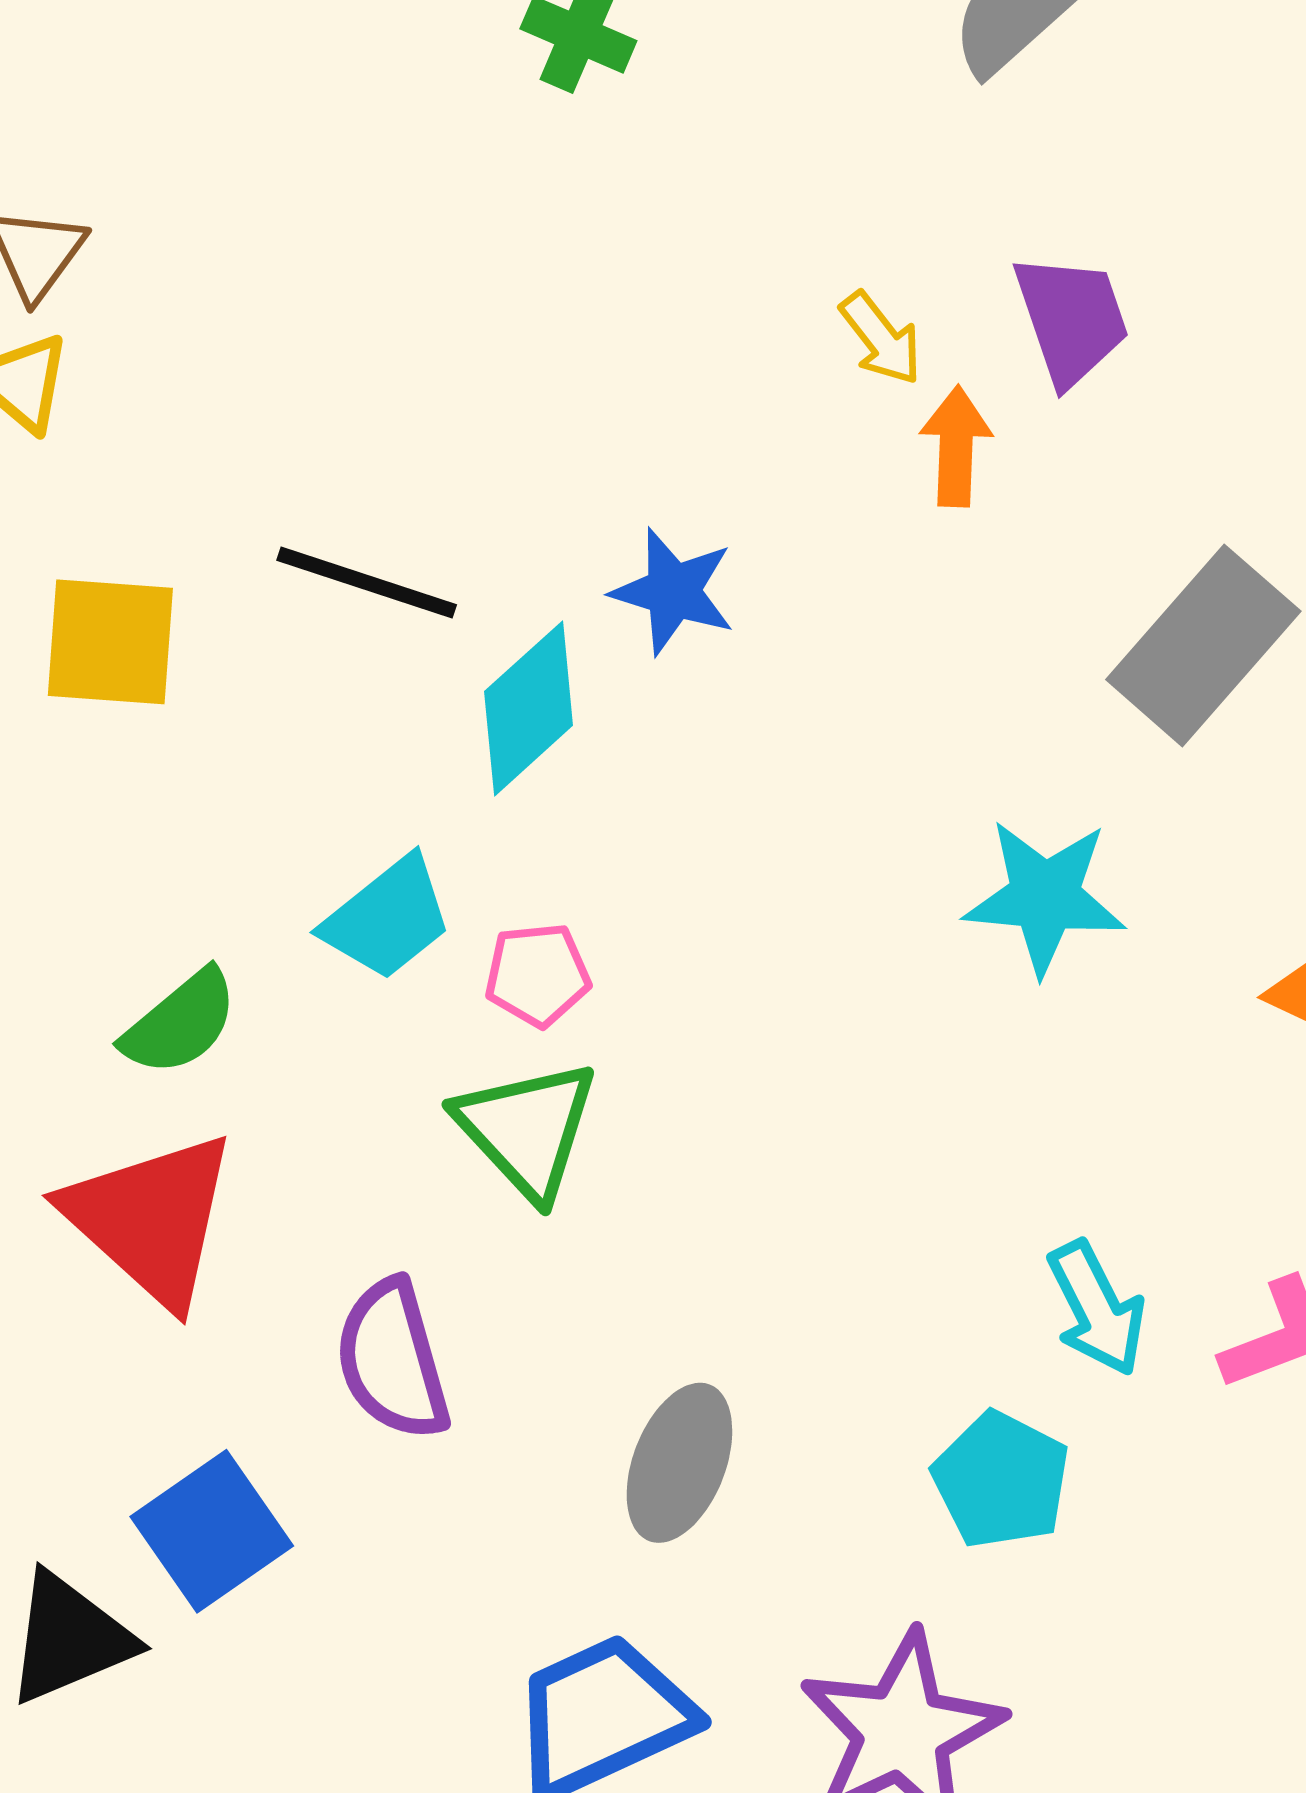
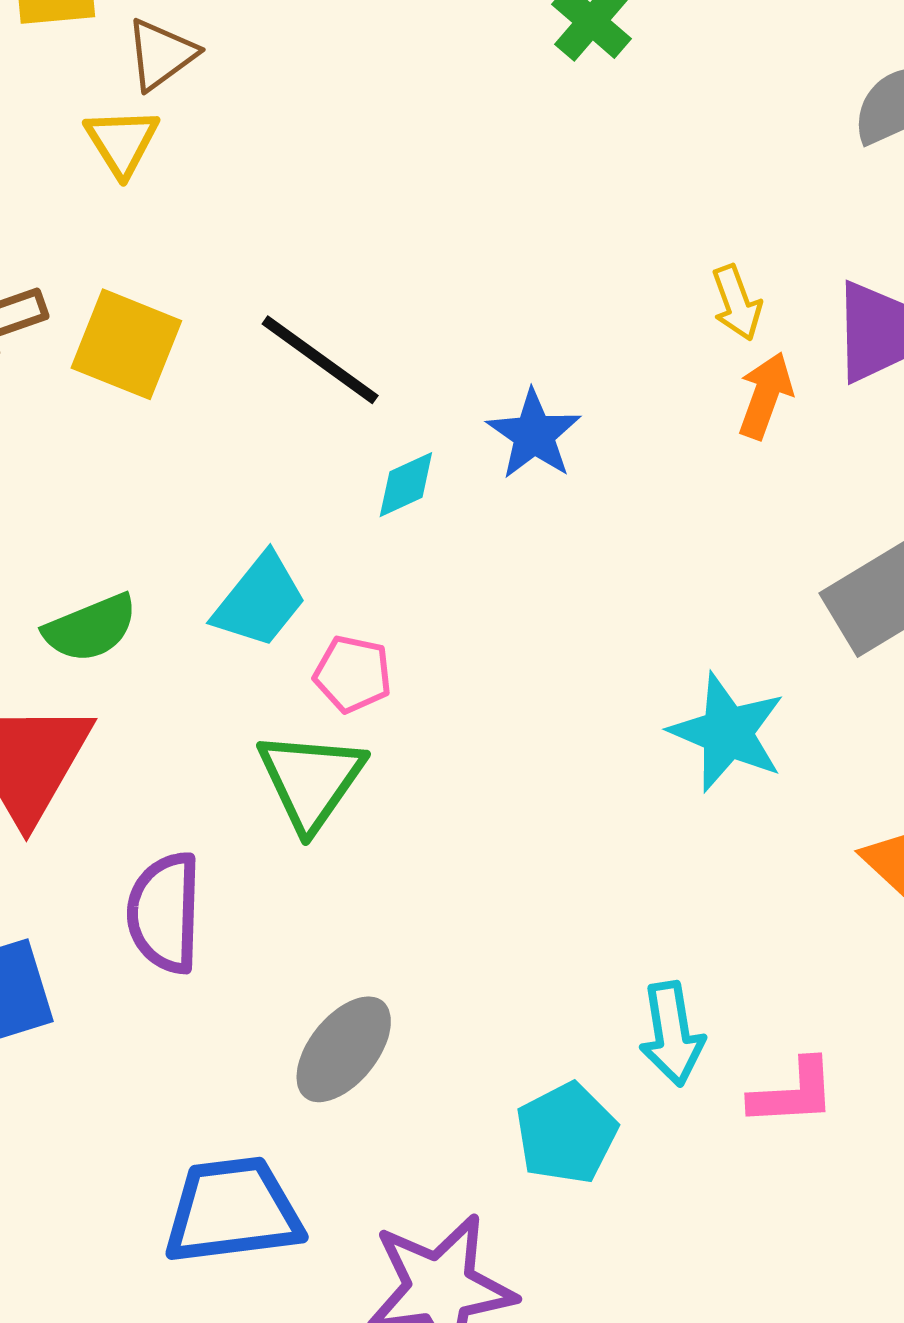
cyan diamond: (529, 708) -> (406, 485), size x0.6
cyan trapezoid: (388, 918) -> (260, 601), turned -30

